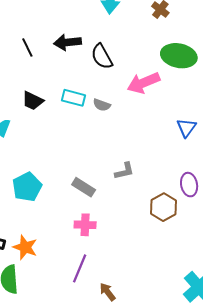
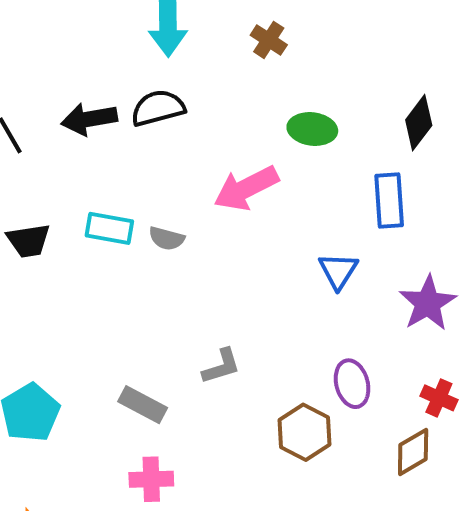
black semicircle: (102, 56) -> (158, 108), moved, turned 108
green ellipse: (179, 56) -> (312, 129), size x0.7
black trapezoid: (33, 101) -> (29, 241), turned -30

